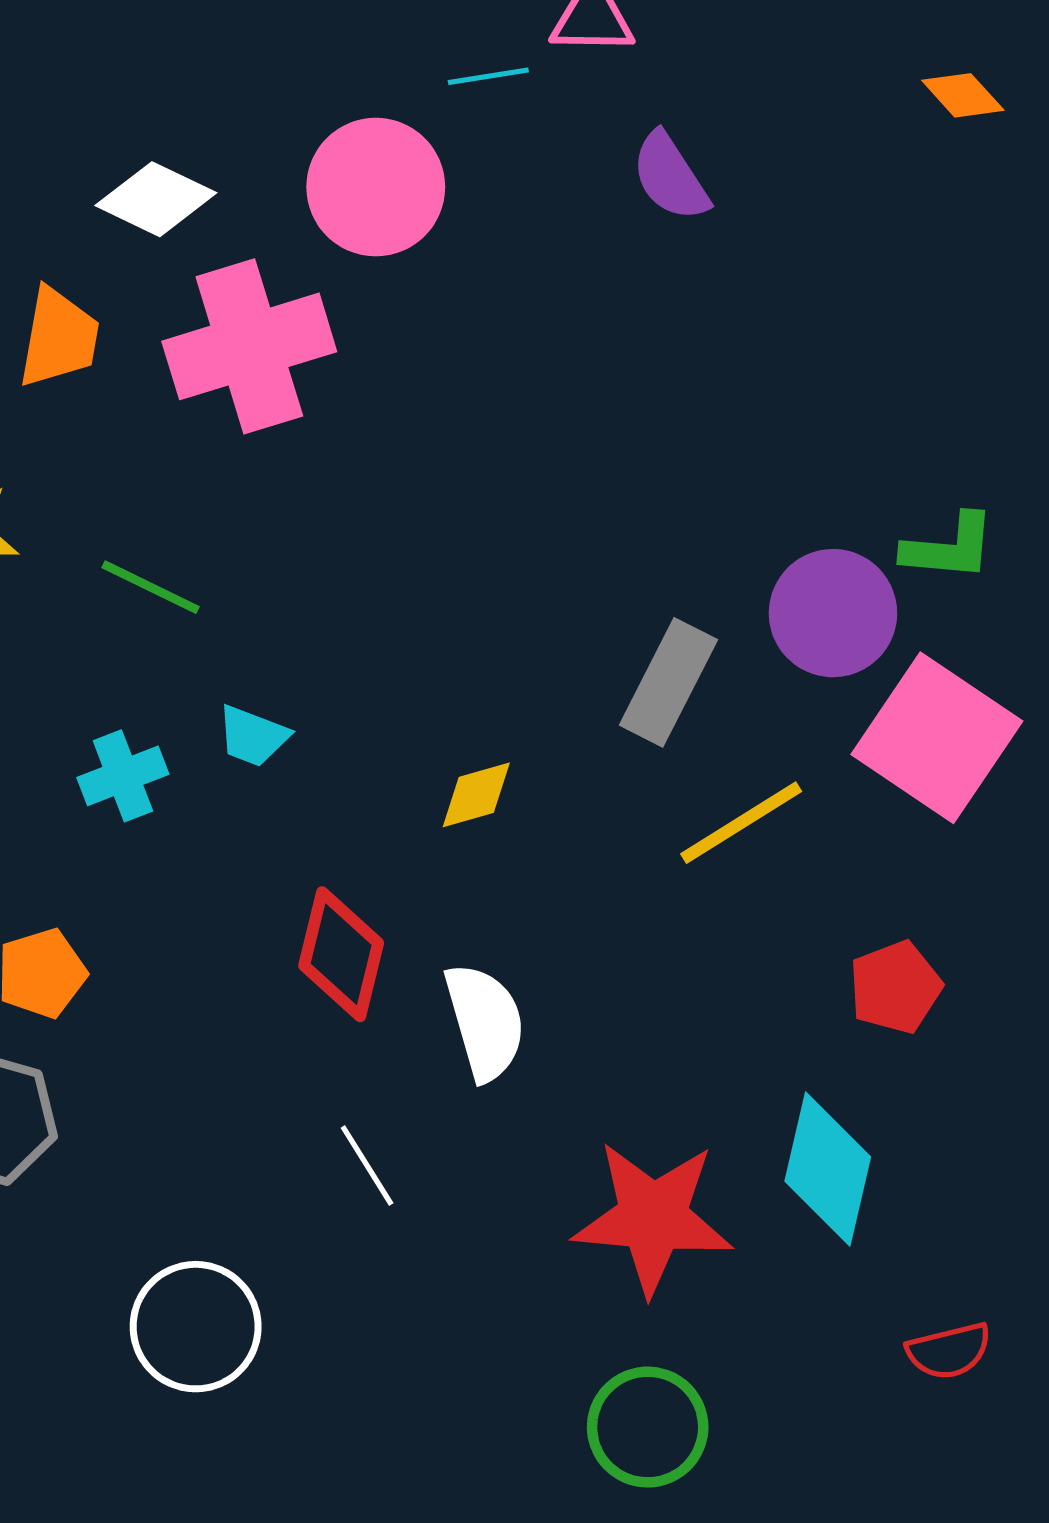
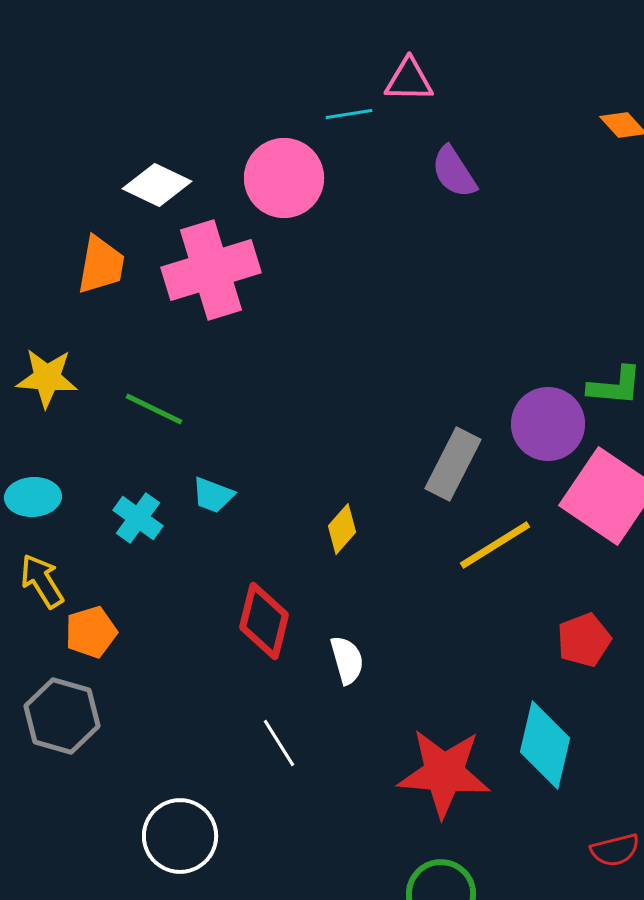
cyan cross: (123, 776) -> (138, 518), turned -33
yellow diamond: (476, 795) -> (342, 529), turned -33
white semicircle: (485, 1022) -> (347, 660), size x0.7

